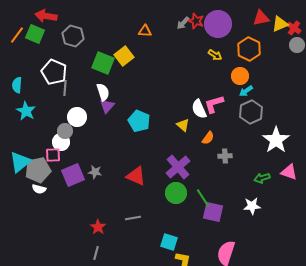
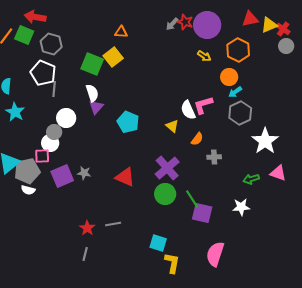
orange triangle: (145, 31) -> (121, 32), moved
gray hexagon: (73, 36) -> (51, 44), moved
gray line: (133, 218) -> (113, 224), moved

